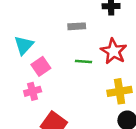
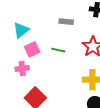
green line: (84, 61) -> (58, 50), moved

